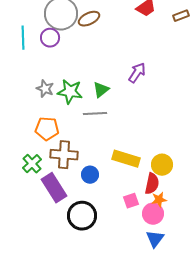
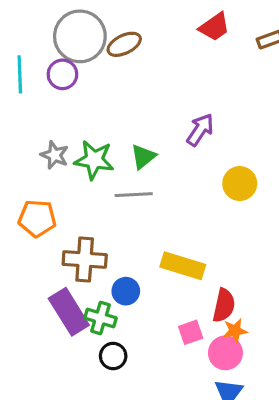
orange pentagon: (47, 129) -> (37, 218), moved
green cross: (32, 164) -> (100, 318), moved, turned -30
yellow circle: (162, 165) -> (240, 184), moved
black circle: (82, 216) -> (113, 356), size x0.6

